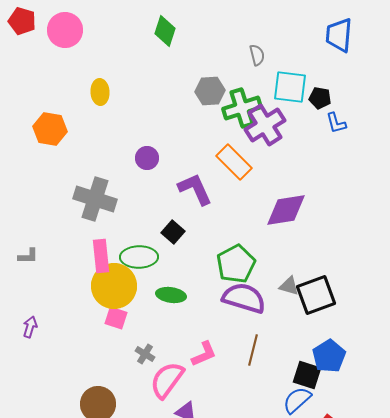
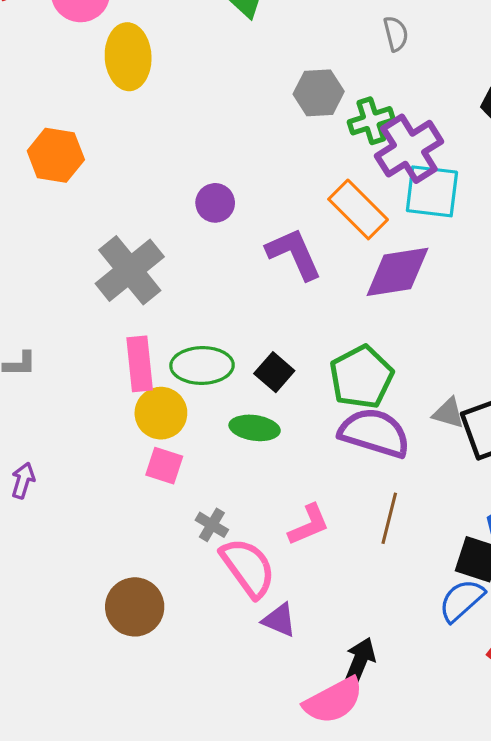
cyan square: (290, 87) -> (432, 191), moved
yellow ellipse: (100, 92) -> (128, 57), moved, size x1.5
green cross: (242, 108) -> (371, 121), size x0.7
gray cross: (95, 199) -> (130, 270), turned 33
purple diamond: (286, 210) -> (397, 272), moved
black square: (173, 232) -> (274, 372), moved
yellow circle: (114, 286) -> (161, 413), size x0.7
pink semicircle: (167, 380) -> (248, 568), turned 108

